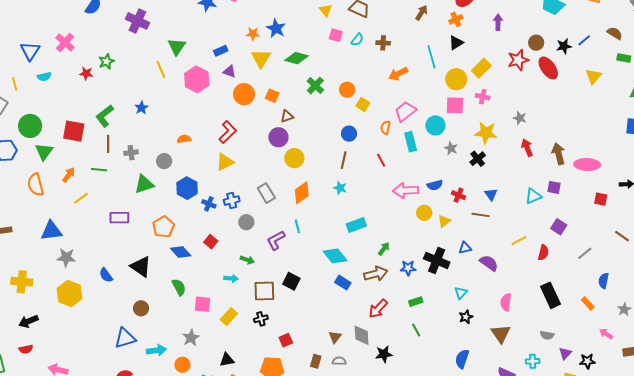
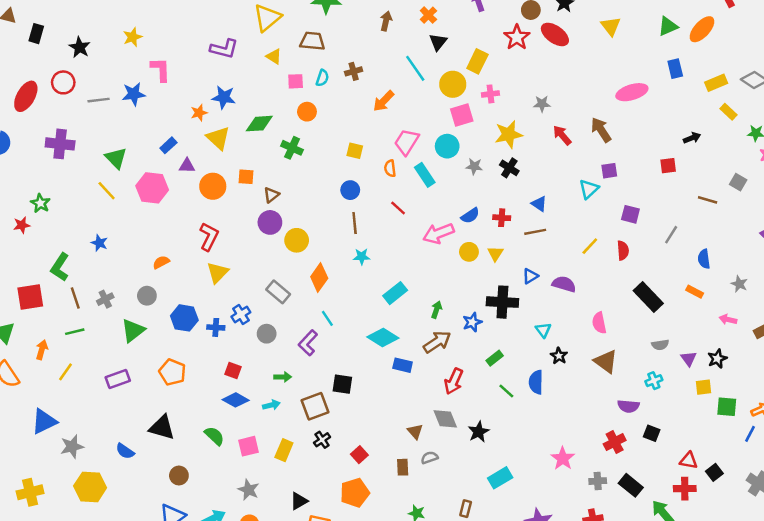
orange circle: (347, 90) -> (307, 112), moved
pink ellipse: (587, 164) -> (632, 92), moved
blue diamond: (181, 252) -> (236, 400), moved
blue semicircle: (462, 359) -> (536, 382), moved

